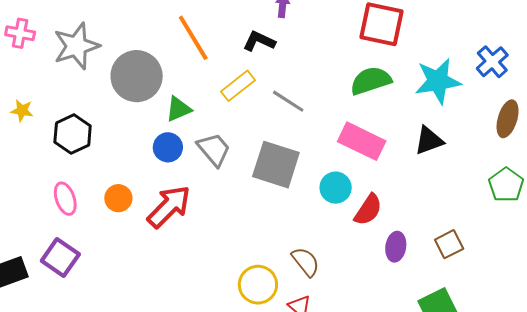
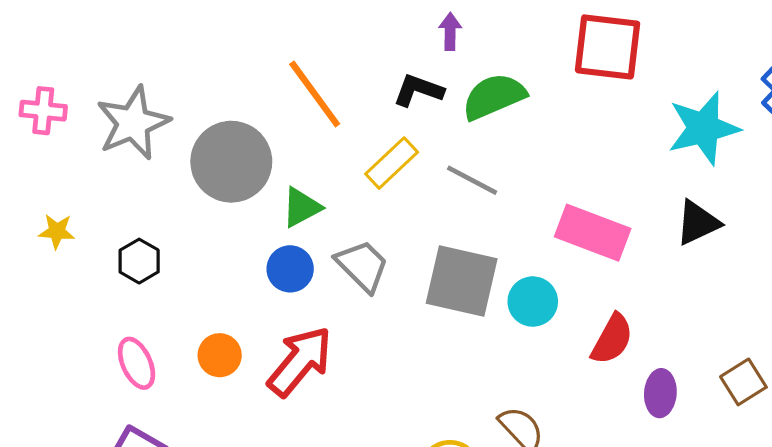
green semicircle: (371, 81) -> (494, 96), moved
black hexagon: (73, 134) -> (139, 261), size x0.7
cyan circle: (336, 188) -> (533, 302), moved

